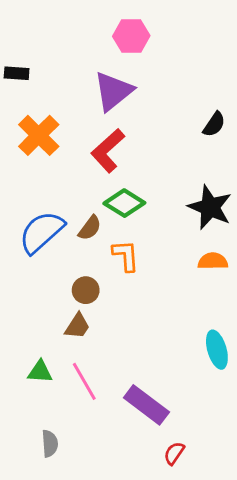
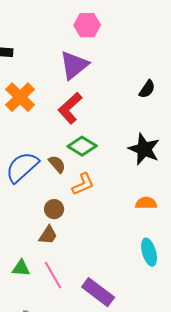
brown semicircle: (90, 228) -> (57, 164), turned -78
orange L-shape: (126, 256) -> (83, 184), turned 70
orange semicircle: (213, 261) -> (146, 203), moved

